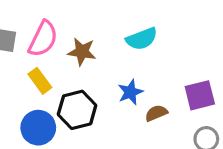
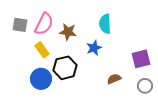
cyan semicircle: (142, 39) -> (105, 24), turned 108
blue star: (130, 92) -> (94, 48), moved
brown semicircle: (156, 113) -> (114, 79), moved

